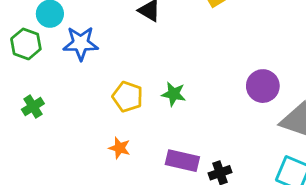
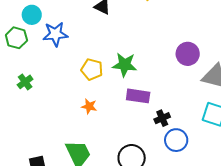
green star: (174, 94) -> (125, 65), size x1.4
purple rectangle: (182, 161) -> (138, 96), moved

